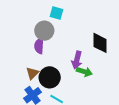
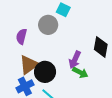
purple semicircle: (39, 46) -> (21, 36), moved
brown triangle: (32, 73) -> (29, 65), size x1.5

